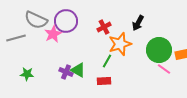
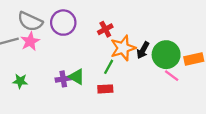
black arrow: (138, 23) -> (143, 50), moved
pink star: (53, 34) -> (30, 41), moved
purple cross: (66, 72) -> (63, 79), turned -32

